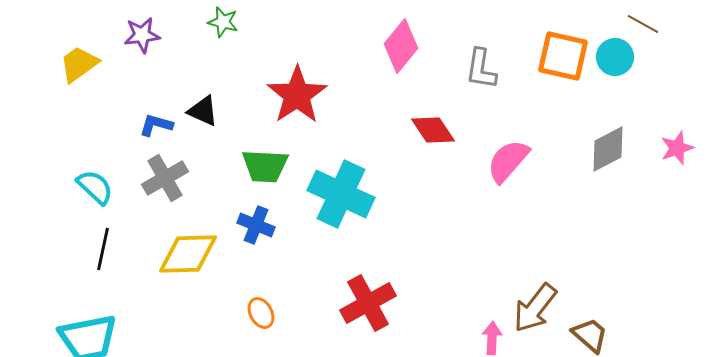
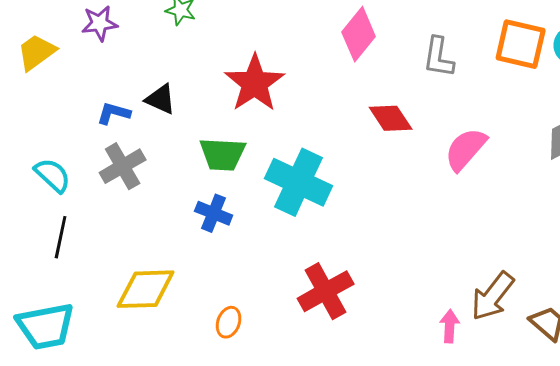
yellow diamond: (188, 254) -> (146, 289), moved
orange ellipse: (261, 313) -> (229, 322), moved, turned 48

